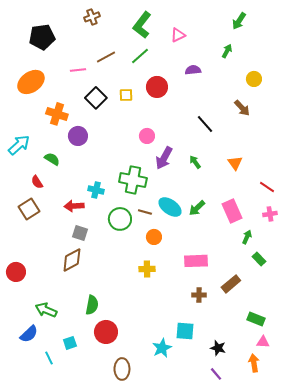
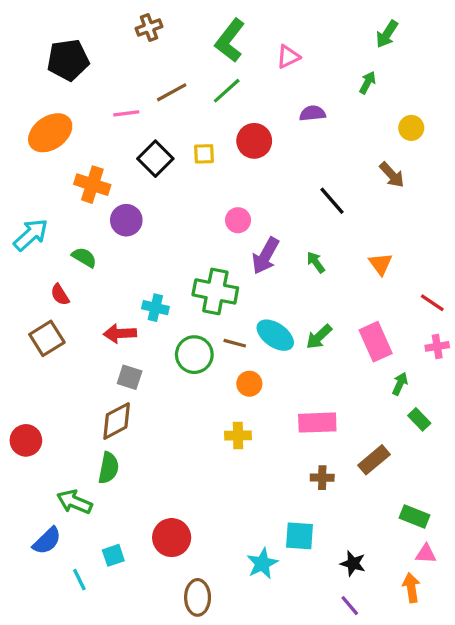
green semicircle: (92, 305) -> (108, 468), moved

